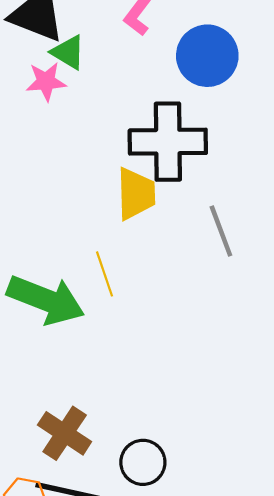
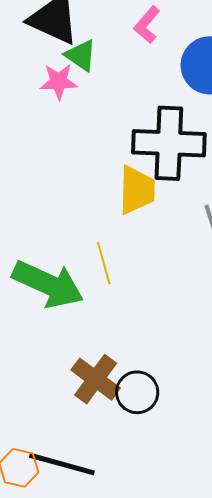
brown cross: (65, 433) -> (96, 379), moved
black circle: (143, 462) -> (137, 392), moved

